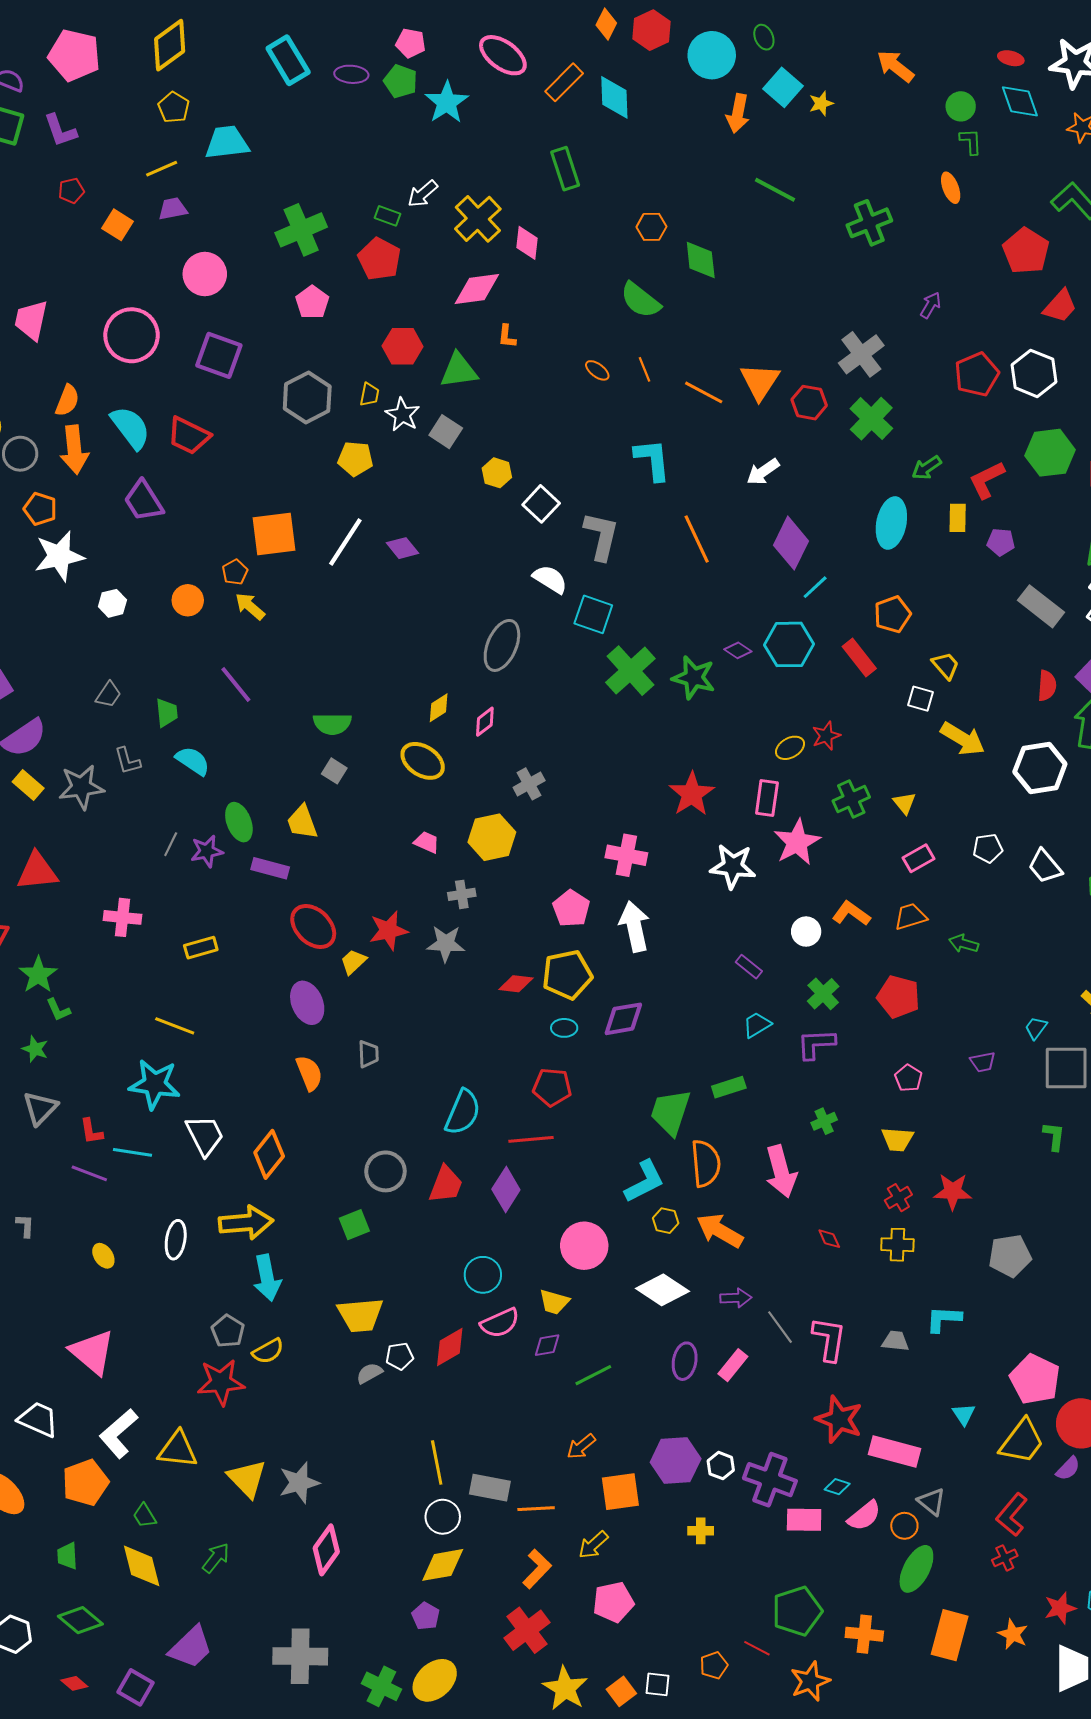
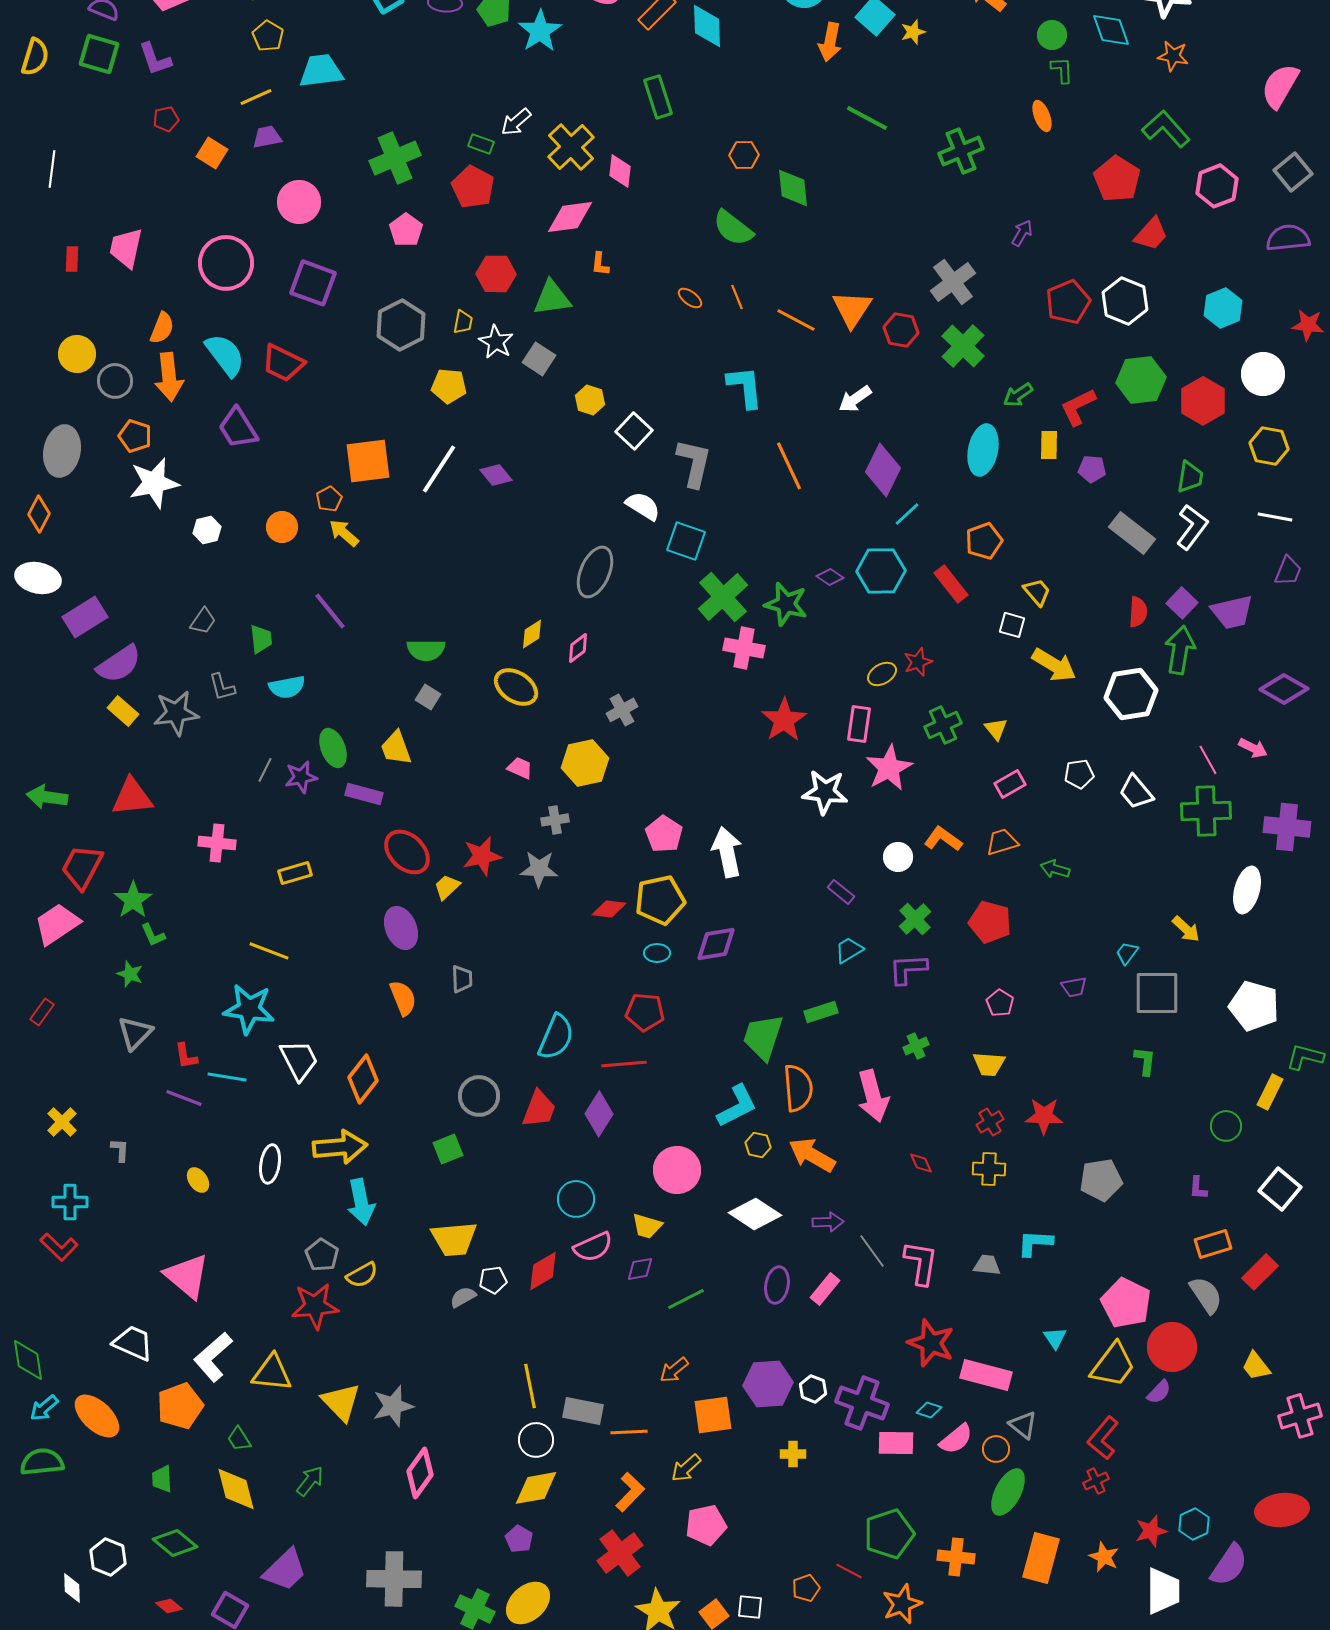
cyan semicircle: (193, 761) -> (287, 687), turned 135
pink cross: (626, 855) -> (744, 648), moved

